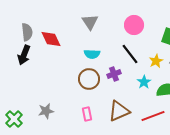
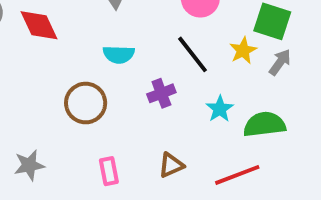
yellow star: (156, 61) -> (243, 51), moved
brown circle: (89, 79) -> (86, 103), moved
brown triangle: (119, 111) -> (171, 165), size x0.6

